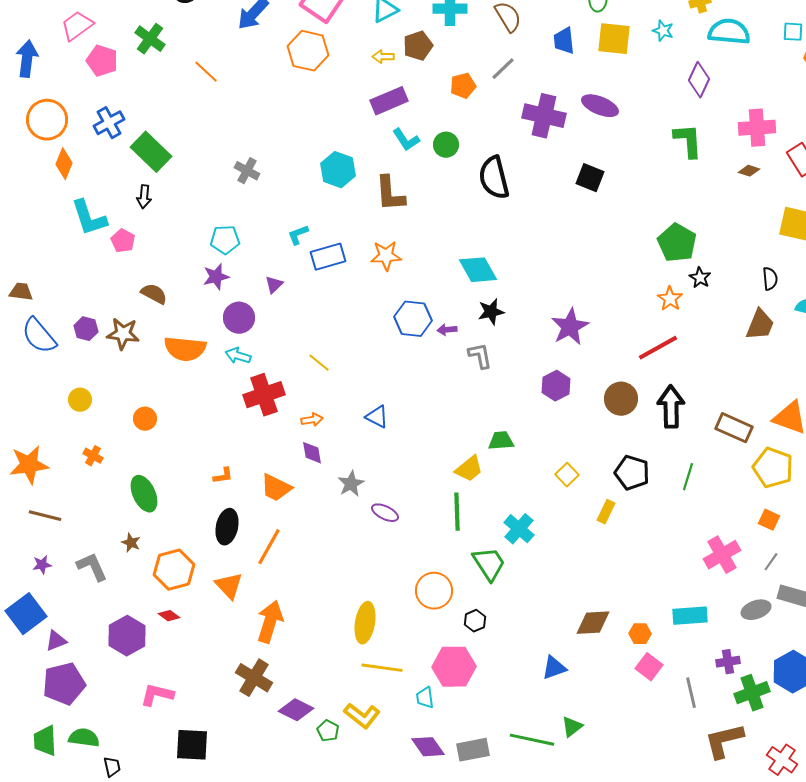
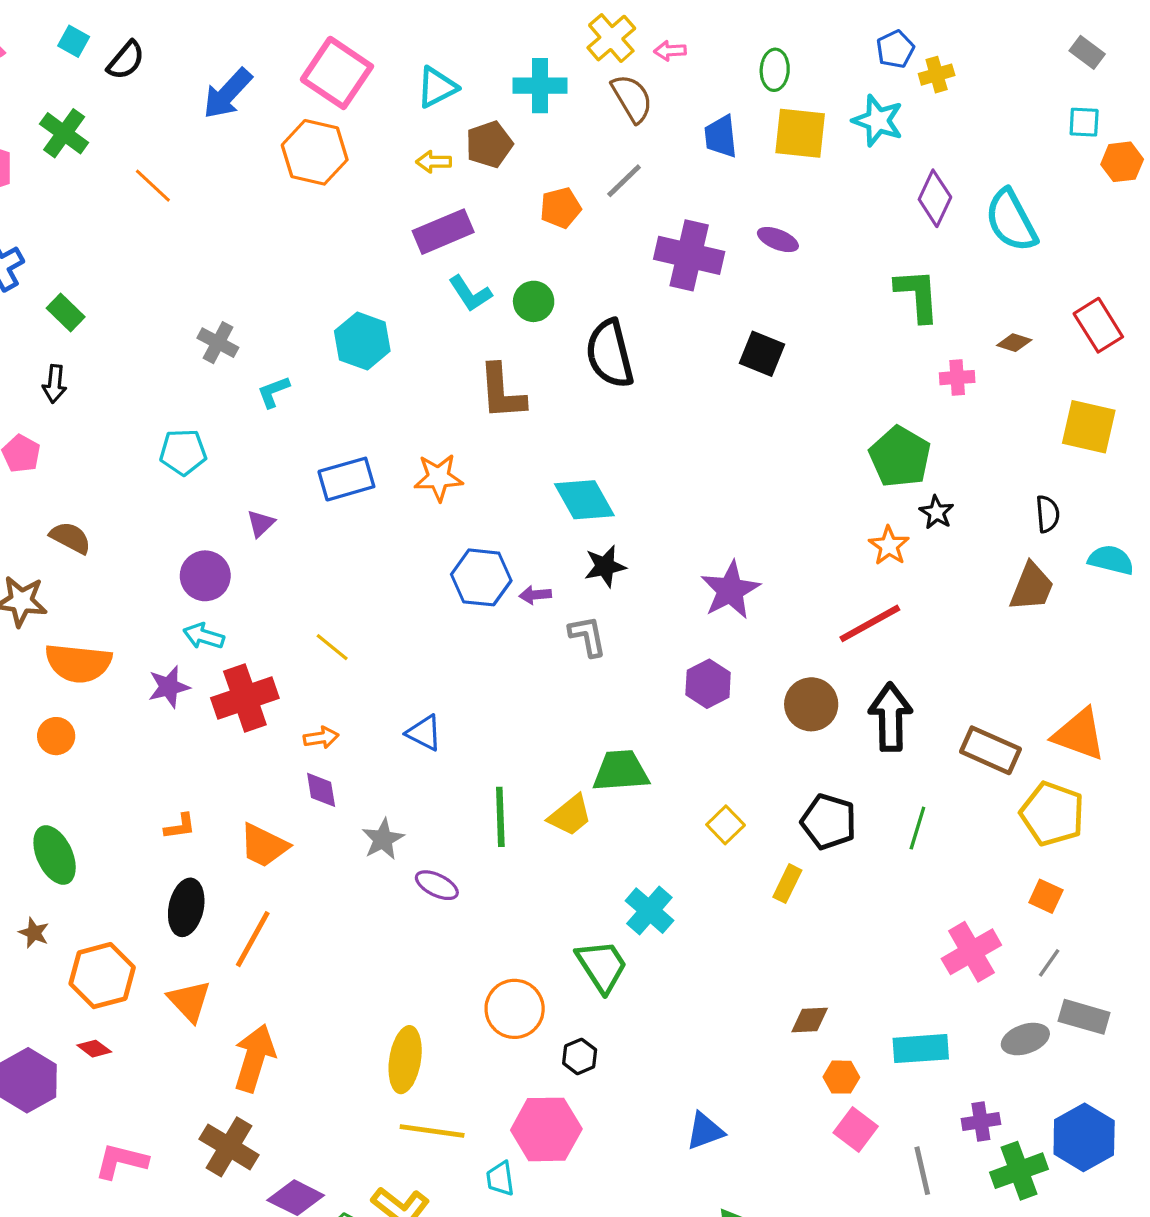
cyan star: (663, 31) -> (878, 121), size x1.5
cyan semicircle: (729, 32) -> (1011, 220), moved, turned -123
purple ellipse: (600, 106) -> (778, 240), size x0.7
pink cross: (757, 128) -> (957, 378), moved, size x0.6
green rectangle: (151, 152) -> (66, 312), size x0.6
brown L-shape: (390, 194) -> (502, 392), moved
cyan L-shape: (298, 235) -> (273, 392), moved
purple star: (216, 277) -> (169, 687), moved
orange semicircle: (185, 349) -> (78, 663), moved
green trapezoid: (501, 441) -> (621, 771), size x1.4
green line: (457, 512) -> (500, 817), moved
brown diamond: (593, 623) -> (810, 1020), moved, size x0.7
pink L-shape: (157, 695) -> (121, 1161), moved

